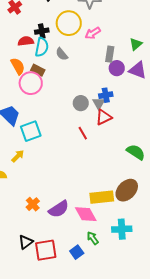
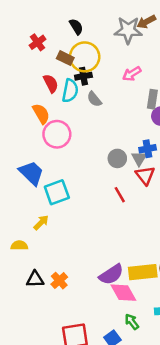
yellow circle: (69, 23) -> (85, 57), moved
black cross: (42, 31) -> (83, 76), moved
red semicircle: (26, 41) -> (51, 83), turned 70
brown rectangle: (38, 70) -> (65, 58), moved
red triangle: (104, 117) -> (145, 175), turned -42
purple semicircle: (59, 209) -> (111, 275), moved
black triangle: (26, 242) -> (35, 279), moved, turned 35

